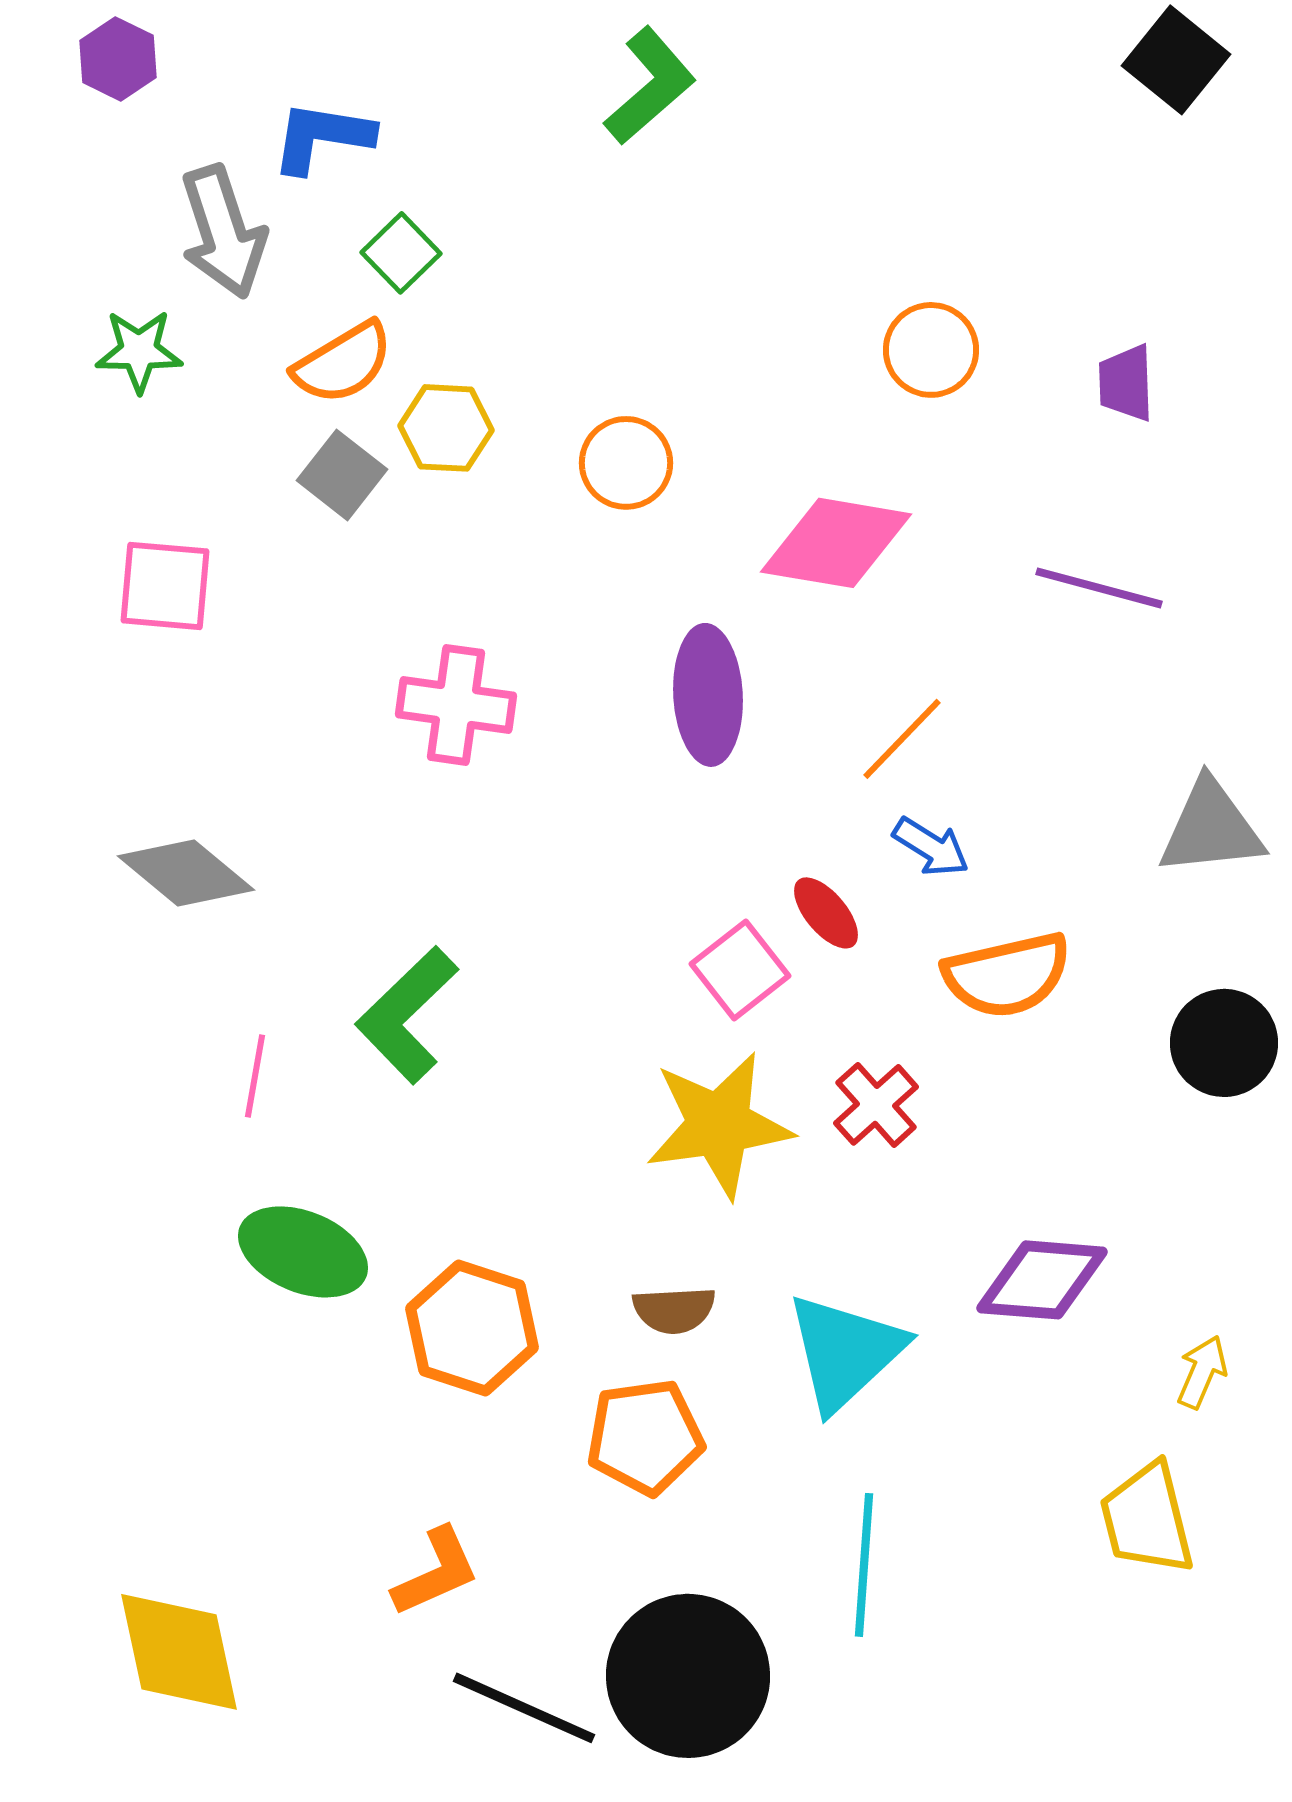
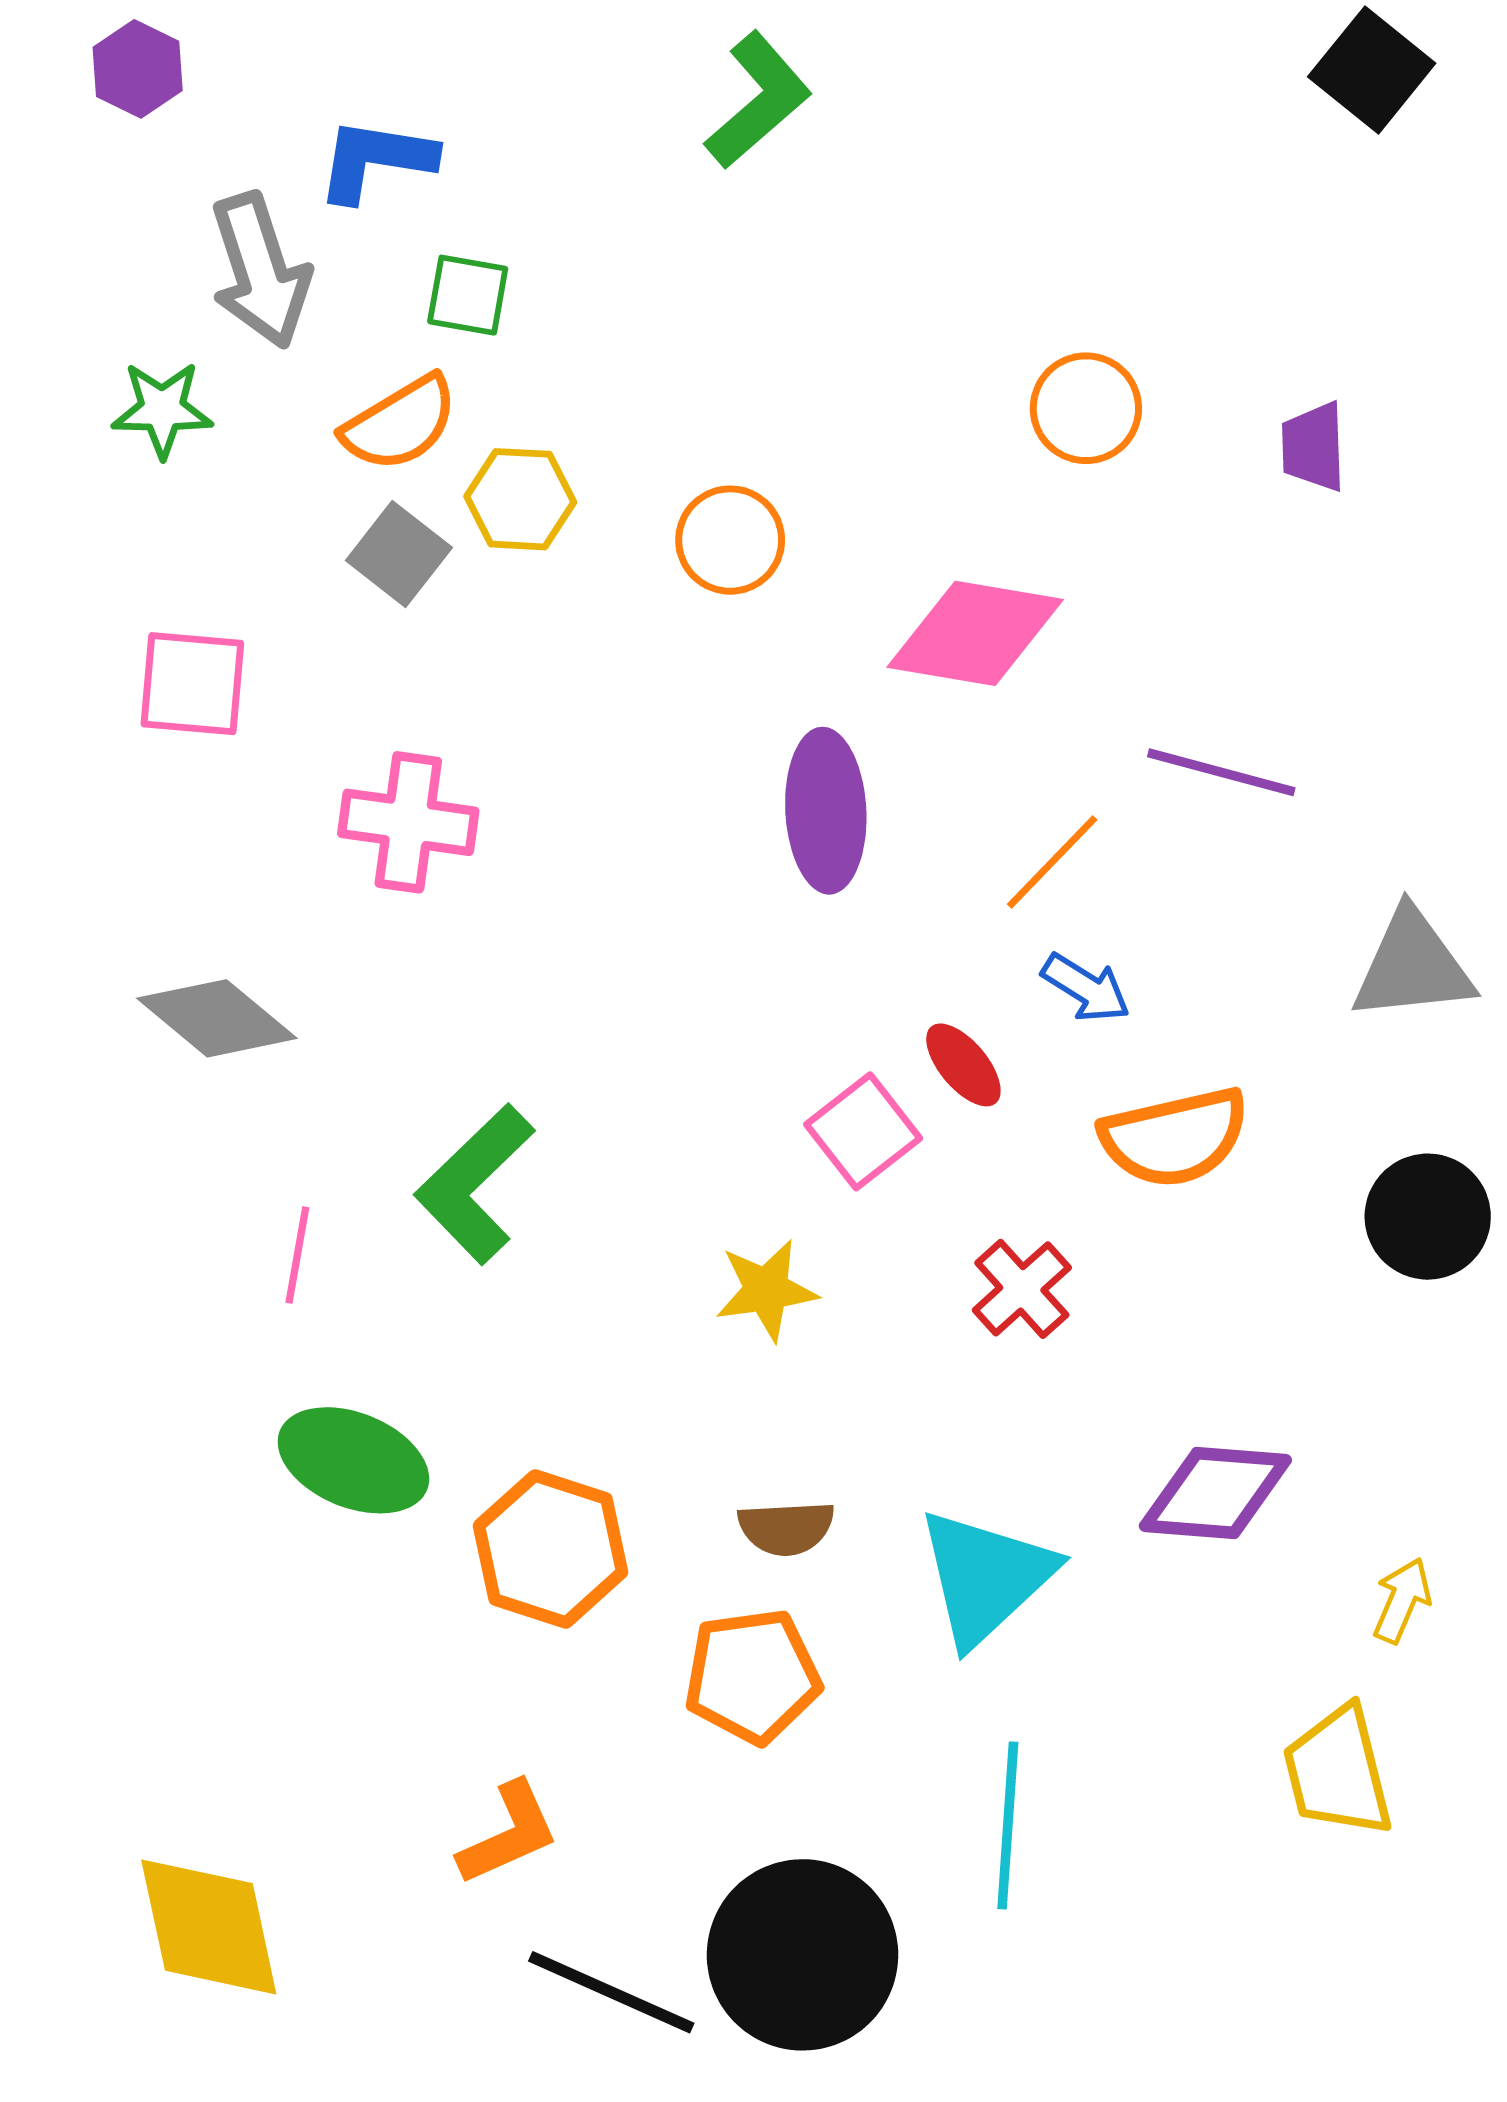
green square: (401, 253) -> (468, 295), turned -36
purple line: (1099, 588) -> (1221, 772), moved
pink cross: (456, 705) -> (408, 822), moved
yellow star: (719, 1125) -> (766, 1290), moved, size x0.6

